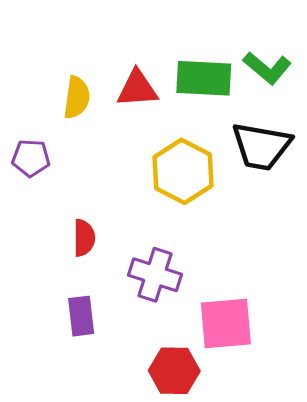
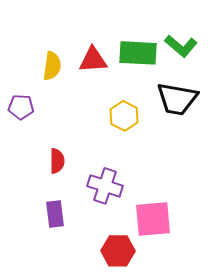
yellow hexagon: (183, 171) -> (124, 116), size x0.7

